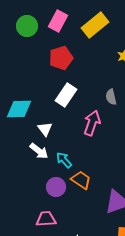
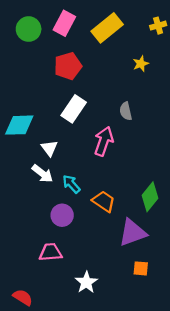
orange trapezoid: (81, 180) -> (104, 201), moved

